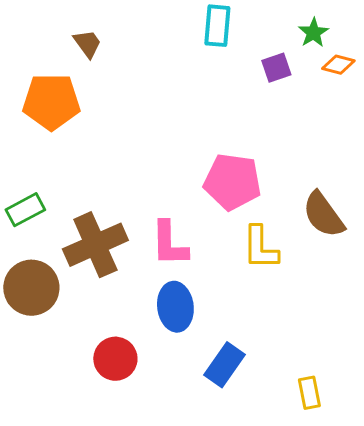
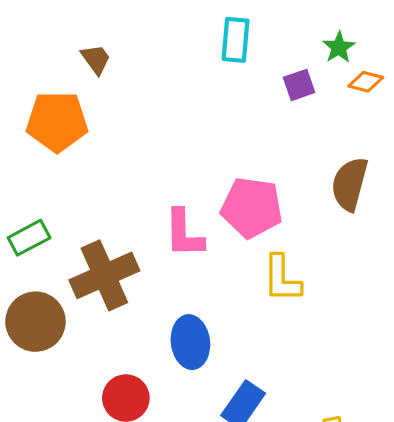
brown semicircle: (323, 215) -> (350, 184), moved, turned 51
pink L-shape: (169, 244) -> (184, 233), moved

